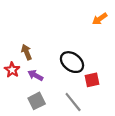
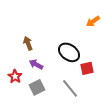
orange arrow: (100, 19) -> (93, 21), moved
red star: (12, 70) -> (15, 76), moved

